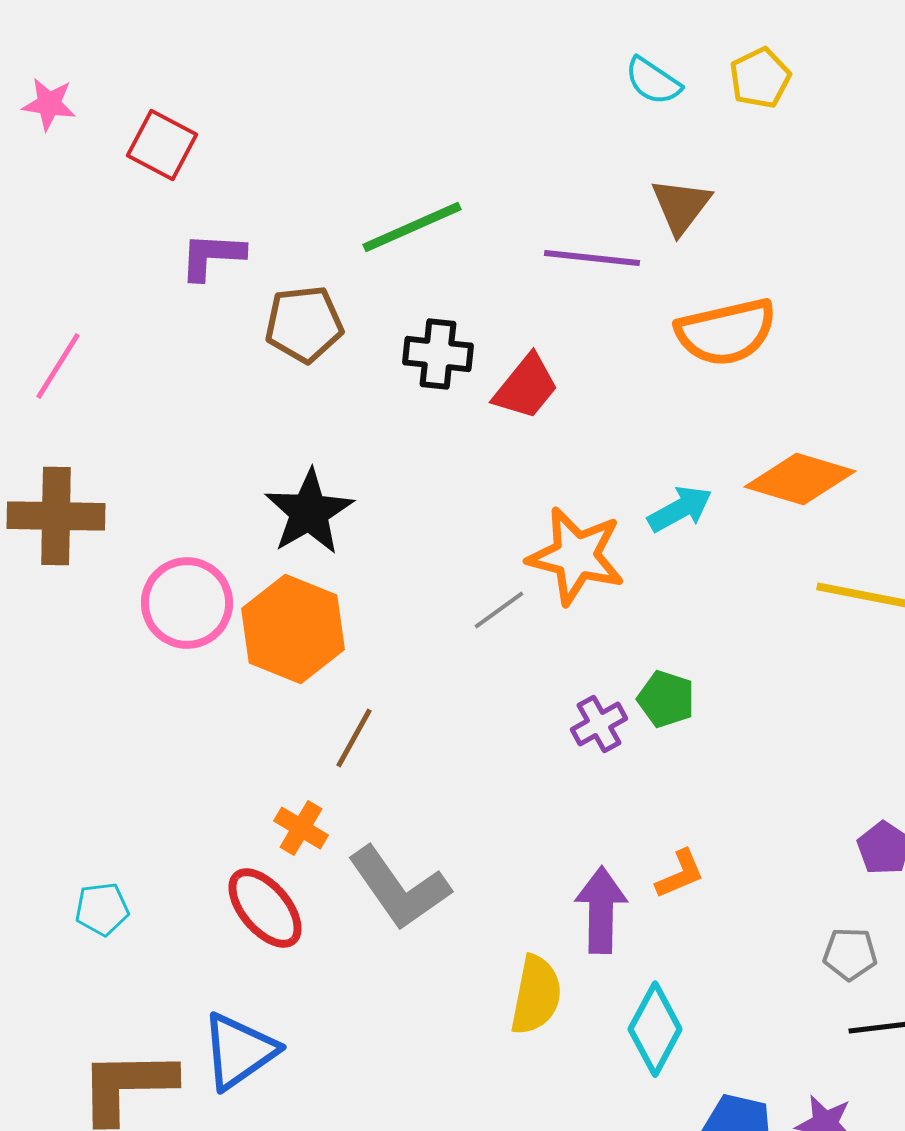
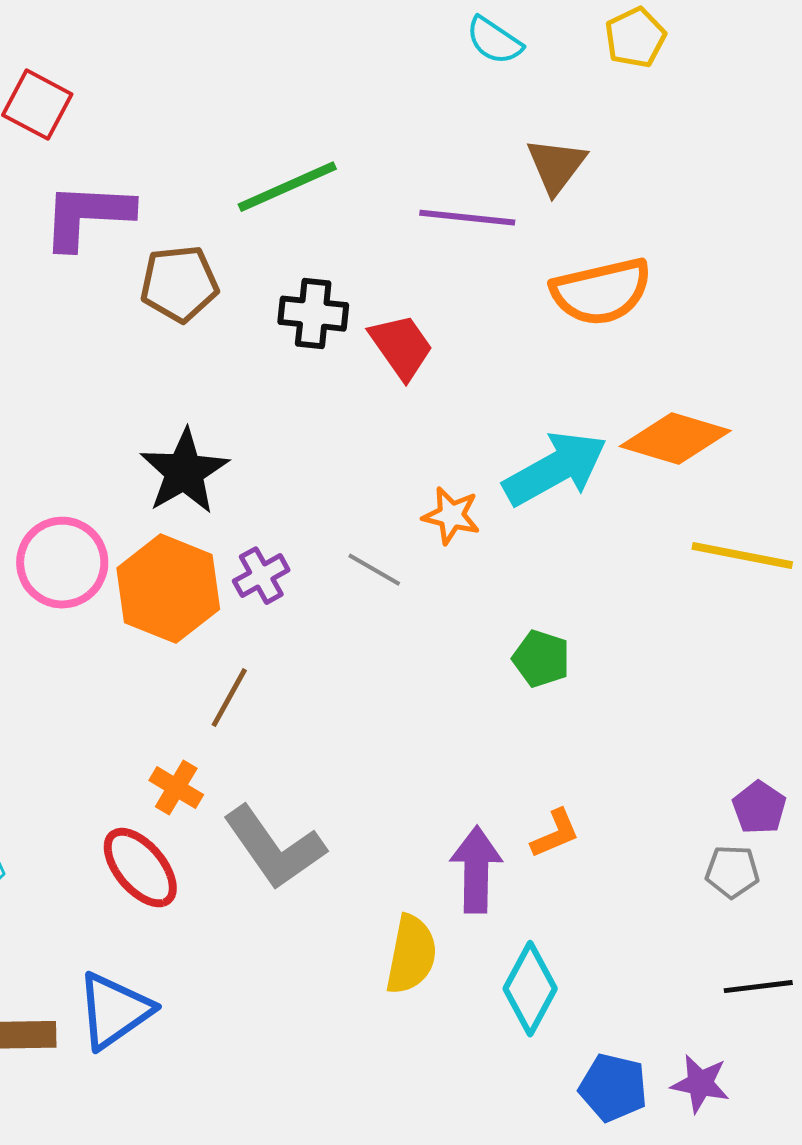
cyan semicircle: (653, 81) -> (494, 41), moved
purple L-shape: (212, 256) -> (87, 216), size x1.4
red trapezoid: (526, 387) -> (401, 347), turned -74
cyan arrow: (680, 509) -> (555, 469), size x1.6
orange star: (576, 556) -> (451, 516), size x0.6
gray line: (499, 610) -> (374, 570), turned 66
purple cross: (599, 724) -> (261, 576), moved
gray pentagon: (850, 954) -> (732, 872), moved

